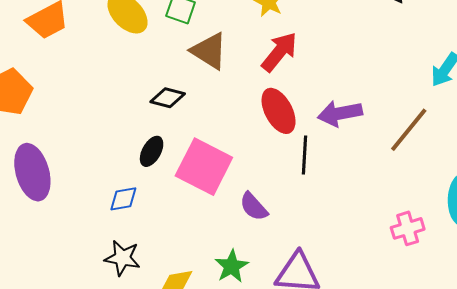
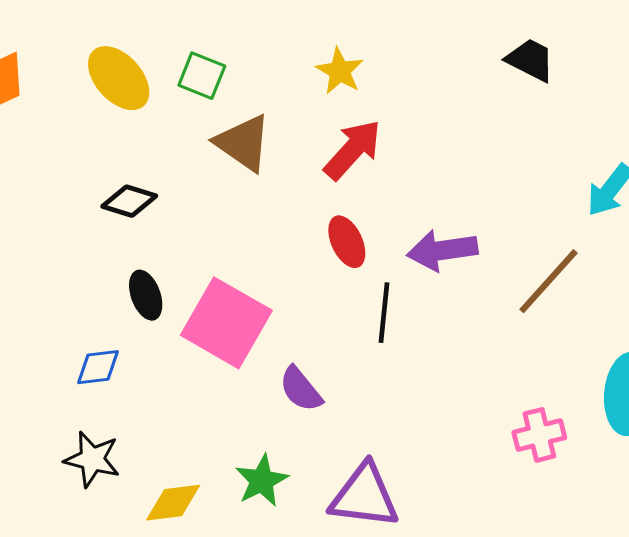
black diamond: (168, 98) -> (129, 201), moved
red ellipse: (279, 111) -> (347, 242), size x0.7
black ellipse: (152, 151) -> (146, 295), turned -52

